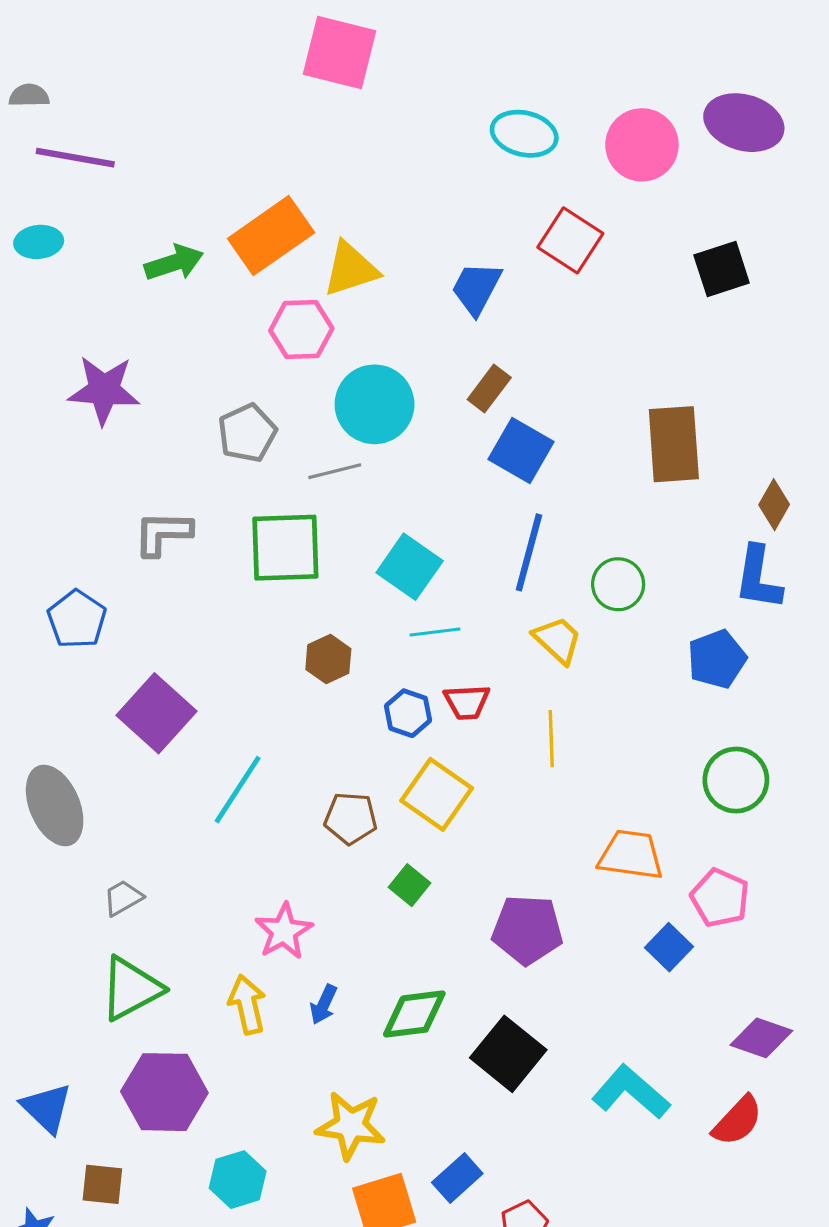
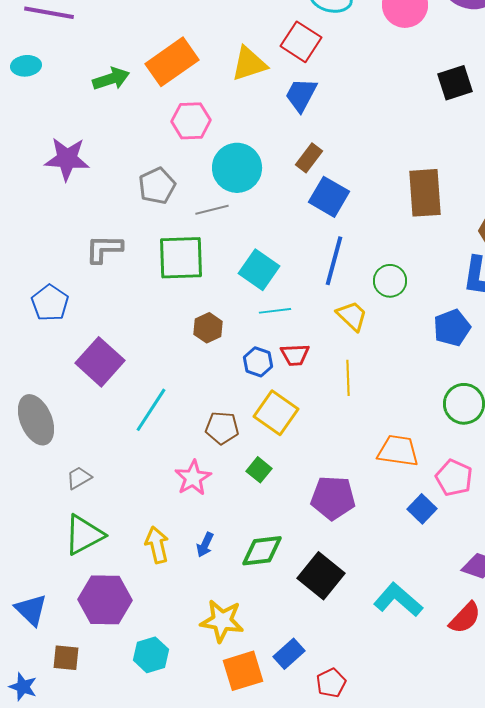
red square: (570, 240) -> (301, 42), moved
yellow triangle: (351, 269) -> (249, 64), moved
pink star: (284, 931) -> (193, 478), moved

